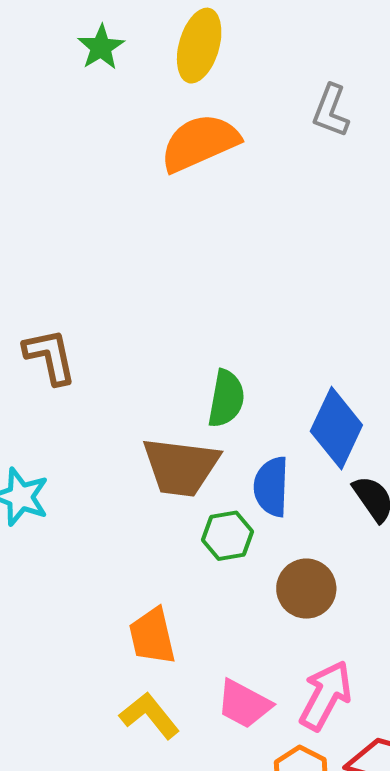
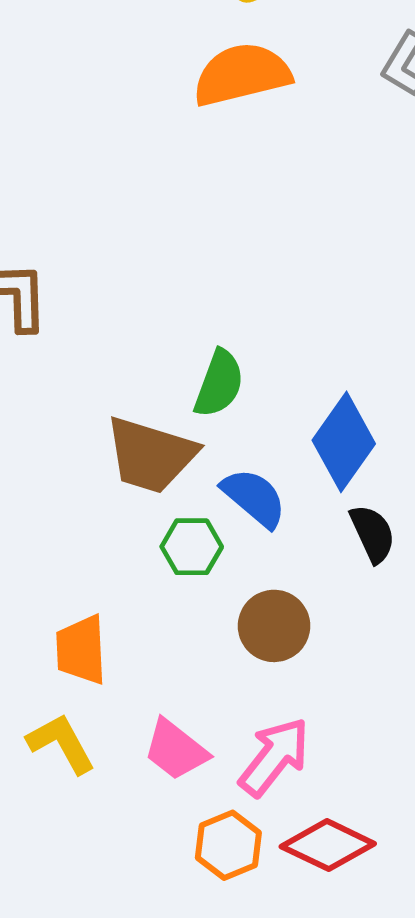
blue semicircle: (271, 487) -> (254, 498), turned 118

